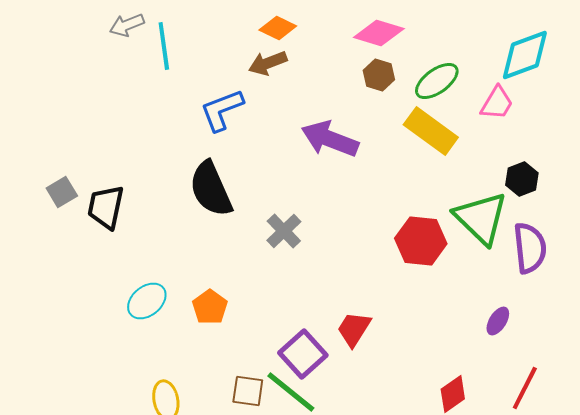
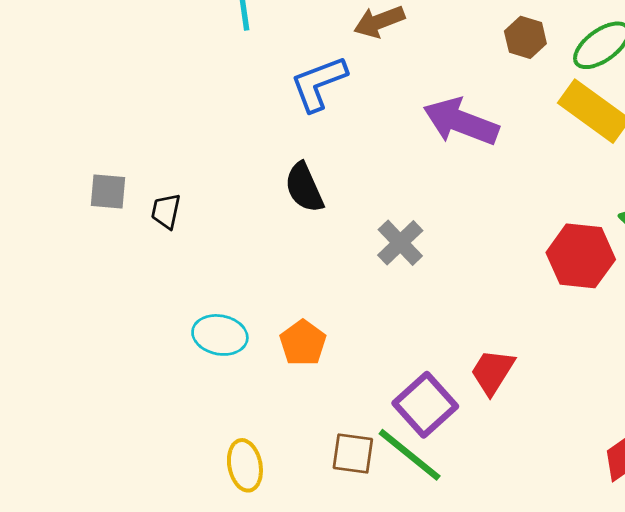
black semicircle: (211, 189) -> (304, 188), size x0.7
gray square: (62, 192) -> (108, 191), turned 36
black trapezoid: (106, 207) -> (166, 211), size x0.6
cyan ellipse: (147, 301) -> (220, 335), turned 51

